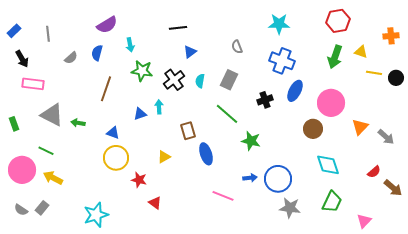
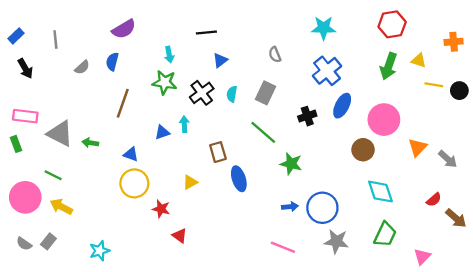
cyan arrow: (130, 45) -> (169, 55), moved
blue cross: (282, 61) -> (327, 71), turned 30
pink rectangle: (33, 84) -> (25, 116), moved
pink line: (223, 196) -> (283, 247), moved
cyan star: (96, 215) -> (100, 251), moved, size x0.7

